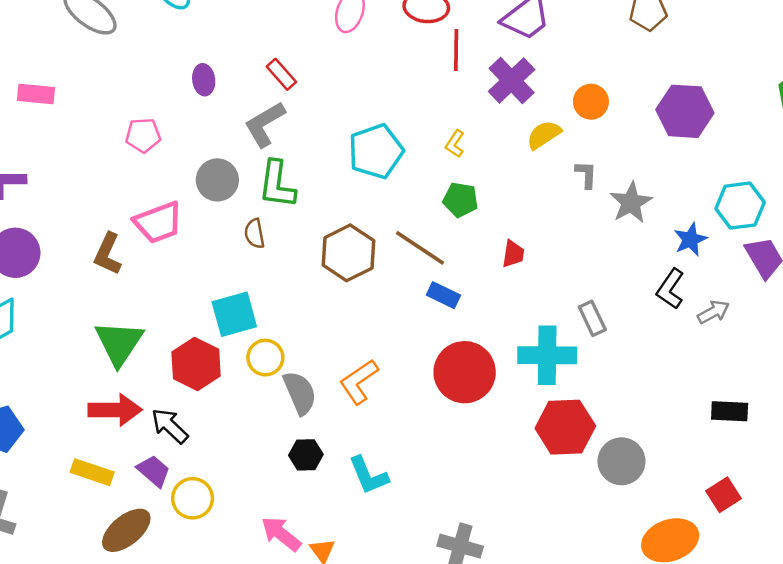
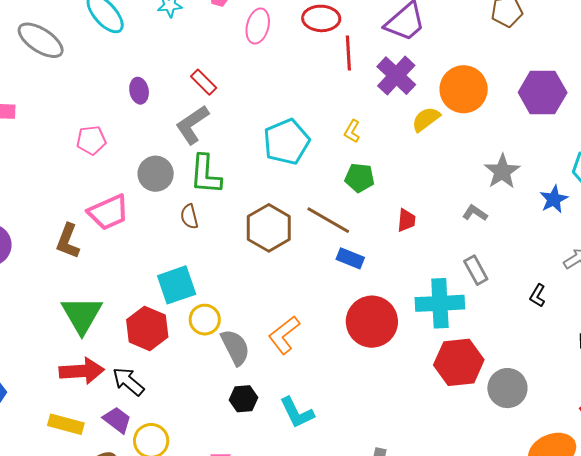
orange circle: (591, 102) -> (464, 89), size x1.6
gray L-shape: (586, 175) -> (475, 213), moved, turned -55
black L-shape: (670, 289) -> (538, 296), moved, size x0.7

